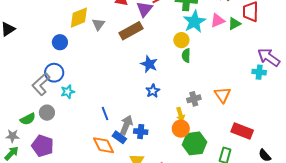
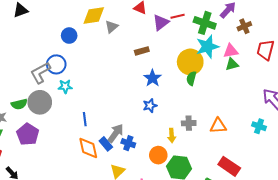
green triangle: (234, 24) -> (232, 64), moved
brown rectangle: (131, 31) -> (142, 51), moved, size x0.6
yellow circle: (181, 40) -> (190, 62), size x1.6
cyan cross: (259, 72) -> (259, 126), moved
orange triangle: (223, 95) -> (218, 126), turned 48
gray circle: (47, 113) -> (40, 102), size x1.5
blue line: (105, 113) -> (85, 119), moved
orange circle: (181, 129) -> (158, 155), moved

